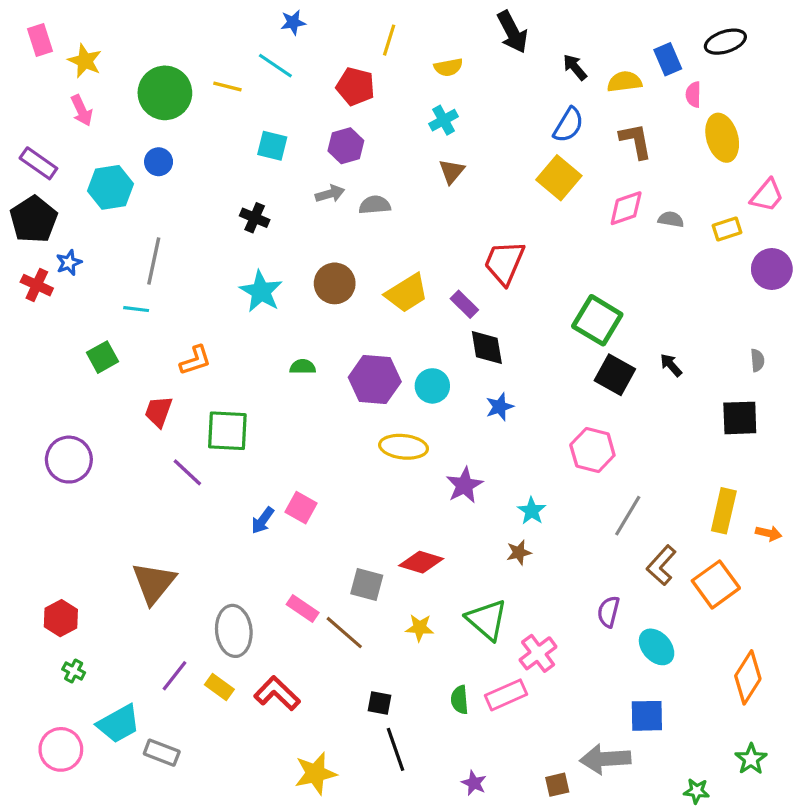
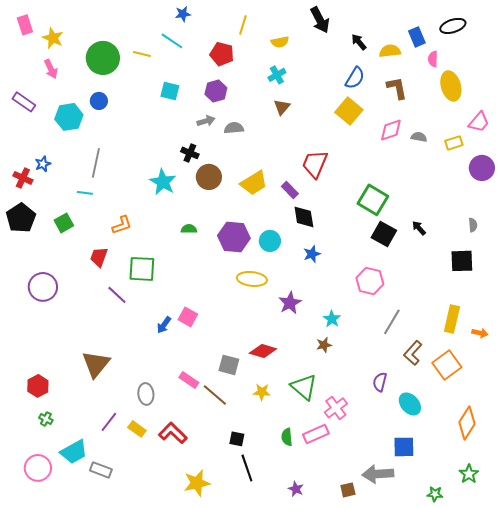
black cross: (255, 218) -> (190, 153), moved
black pentagon: (34, 219) -> (21, 218), moved
gray ellipse: (234, 631) -> (146, 394), size x0.7

